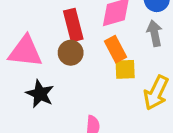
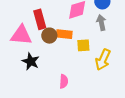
red rectangle: (73, 25) -> (40, 19), moved
orange rectangle: (116, 49) -> (64, 34), moved, turned -56

